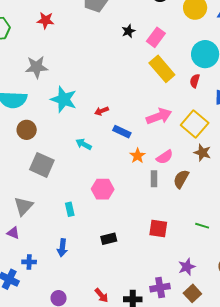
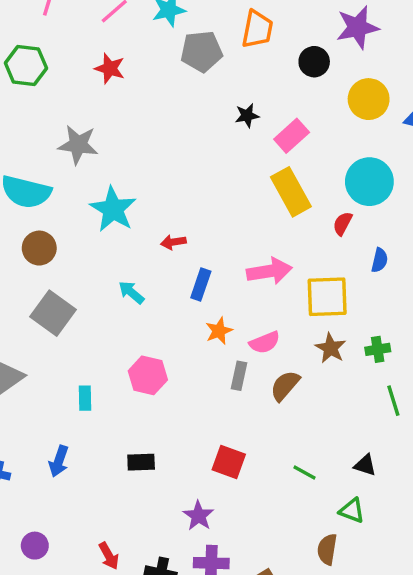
yellow square: (195, 124) -> (327, 297), turned 36
blue rectangle: (122, 132) -> (201, 284), turned 72
purple star: (187, 267) -> (199, 516), moved, turned -30

